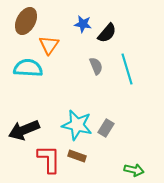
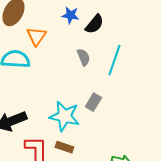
cyan line: (127, 69) -> (114, 60), turned 36
gray rectangle: (106, 128) -> (93, 102), moved

